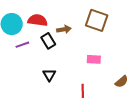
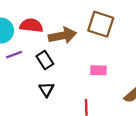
brown arrow: (64, 29) -> (62, 36), size x1.6
black rectangle: (48, 41) -> (45, 60), moved

